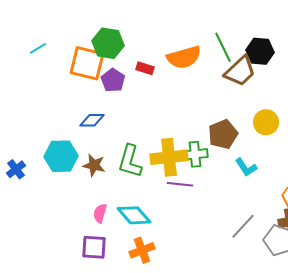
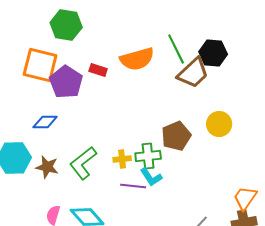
green hexagon: (108, 43) -> (66, 25), moved
purple pentagon: (113, 80) -> (66, 82), size x1.4
yellow cross: (169, 157) -> (122, 159), size x0.5
green L-shape: (130, 161) -> (83, 163), turned 36
cyan L-shape: (246, 167) -> (151, 177), moved

